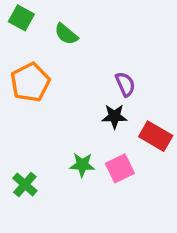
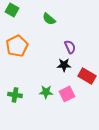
green semicircle: (66, 34) -> (49, 19), moved
green cross: (25, 184) -> (15, 95), moved, turned -32

